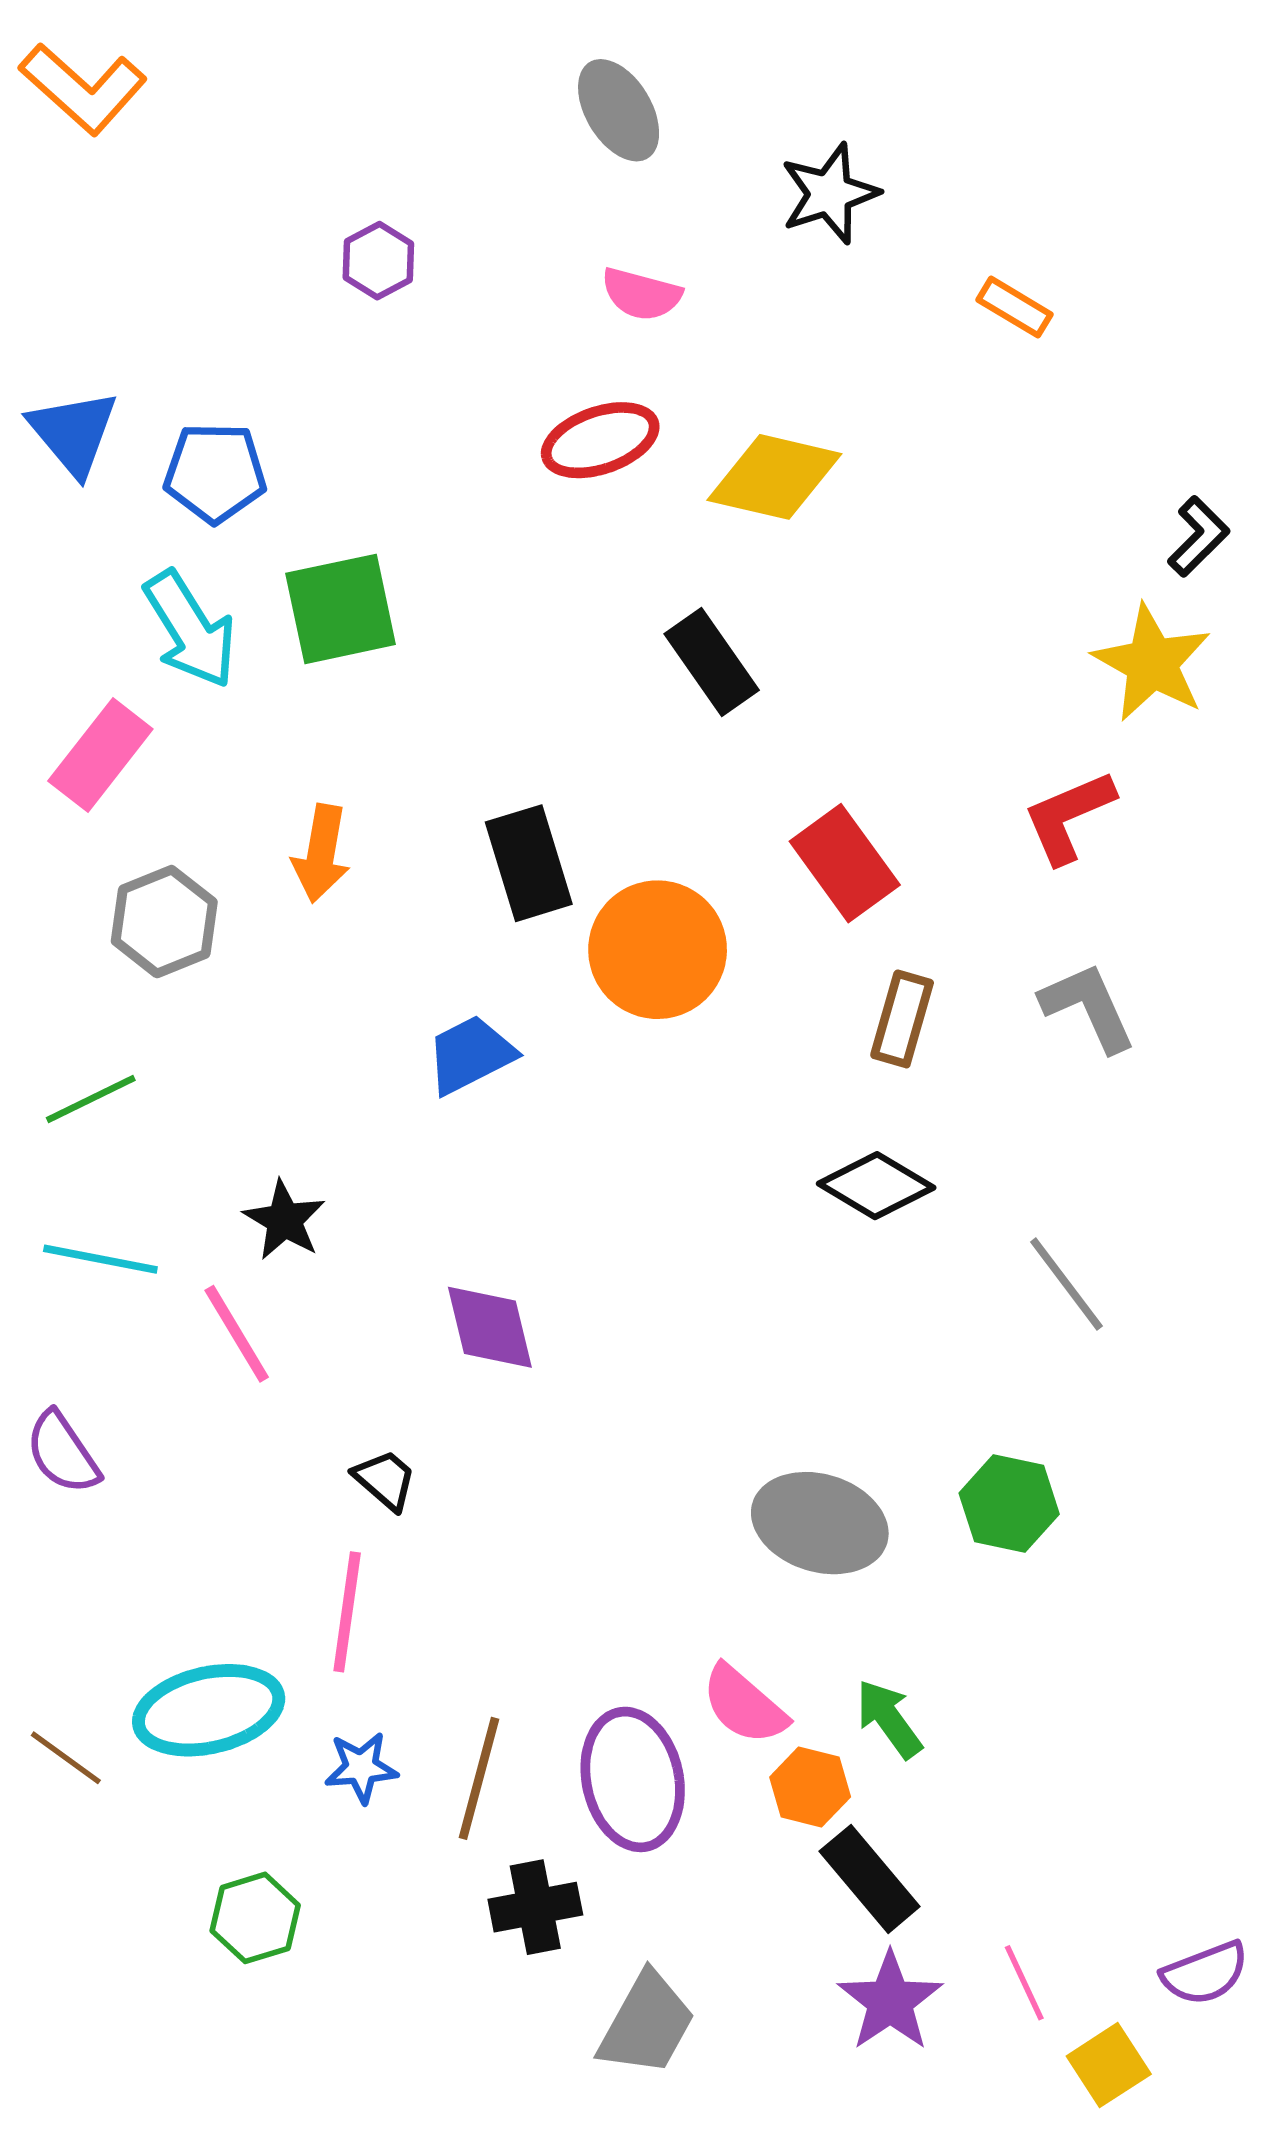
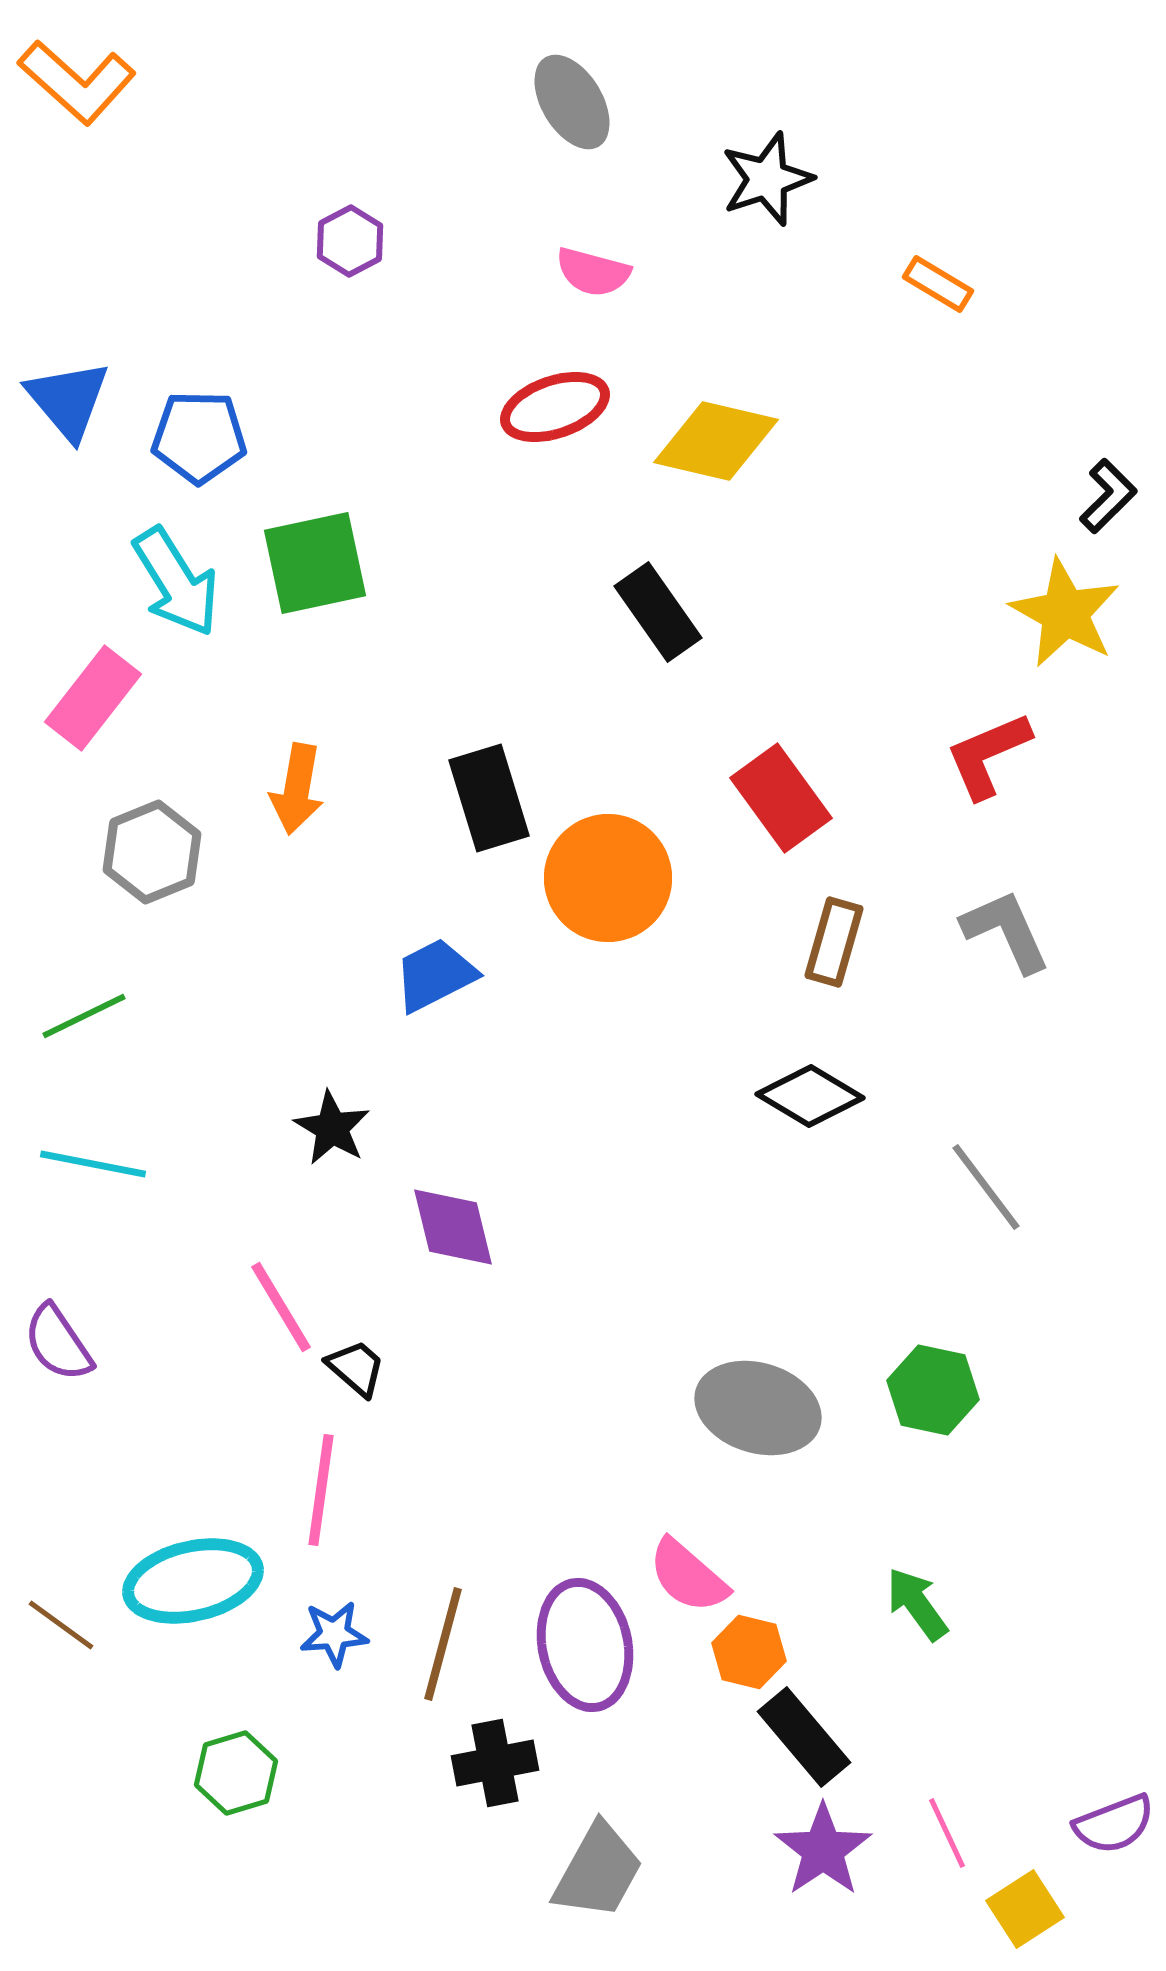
black star: (284, 1220) -> (332, 1128), moved
pink line: (237, 1334) -> (281, 1307), moved
green arrow: (889, 1719) -> (917, 1604), moved

